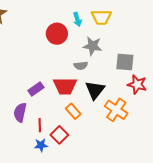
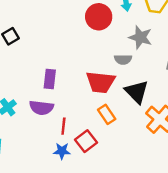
purple rectangle: (36, 89) -> (50, 79), moved, turned -56
black triangle: (95, 90) -> (137, 92), turned -30
purple semicircle: (20, 112) -> (41, 108), turned -102

